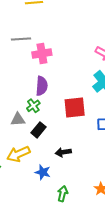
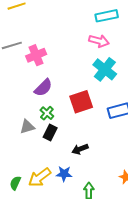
purple semicircle: (42, 86) -> (43, 88), turned 54
green cross: (33, 106) -> (47, 113), moved
yellow arrow: (18, 154) -> (40, 177), moved

